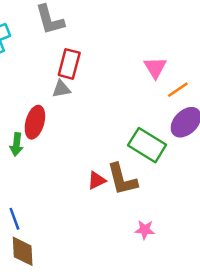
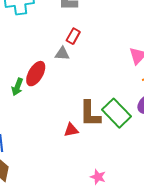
red rectangle: (69, 64) -> (73, 36), size x0.7
brown L-shape: (122, 179) -> (90, 114), moved

